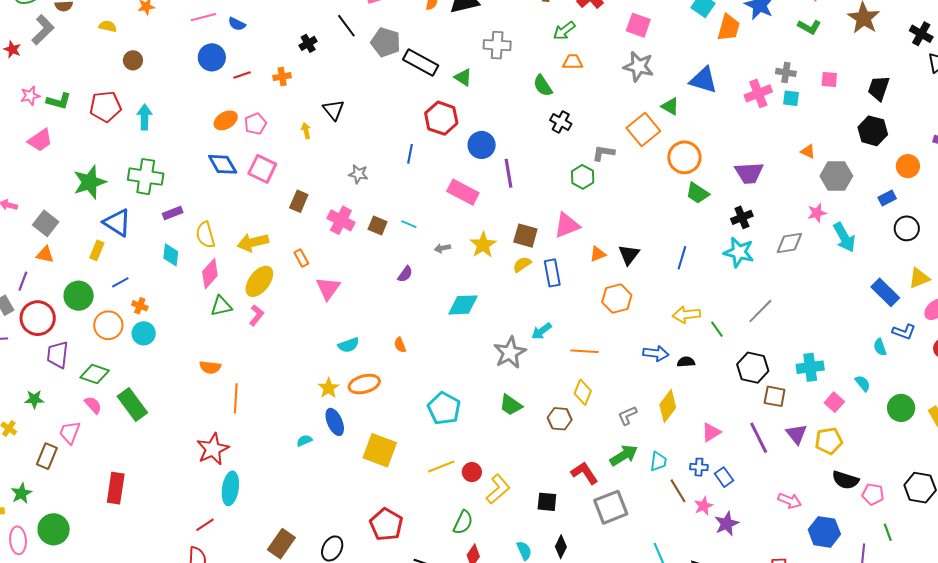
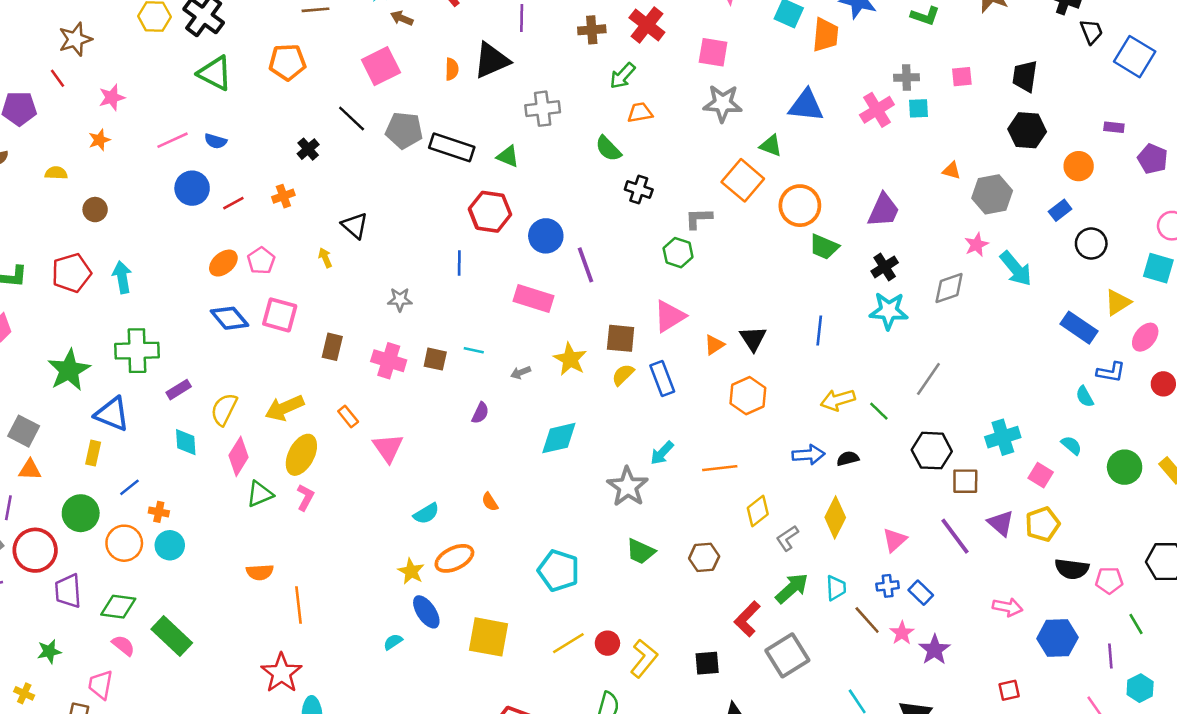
purple trapezoid: (749, 173) -> (883, 210), turned -52
yellow semicircle: (205, 235) -> (224, 409), turned 52
yellow diamond: (583, 392) -> (758, 511), moved, turned 40
red L-shape: (585, 473) -> (747, 619), turned -92

